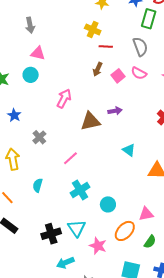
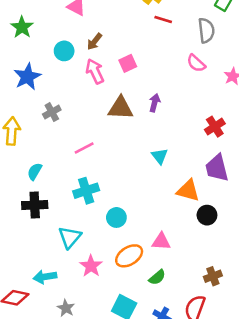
brown arrow: (98, 69) -> (94, 42), moved
cyan circle: (31, 75) -> (64, 51), moved
pink square: (118, 76) -> (128, 63), moved
pink arrow: (64, 98) -> (95, 71), turned -66
purple arrow: (115, 111) -> (155, 103), turned -80
blue star: (14, 115) -> (27, 77), size x1.5
black cross: (51, 234) -> (35, 205), moved

